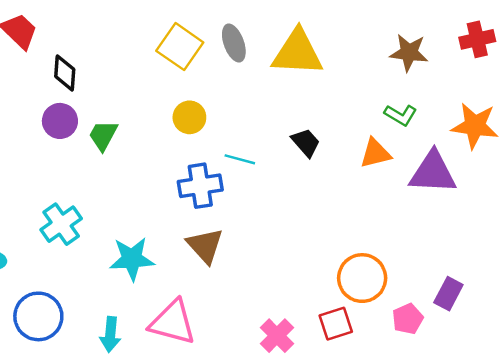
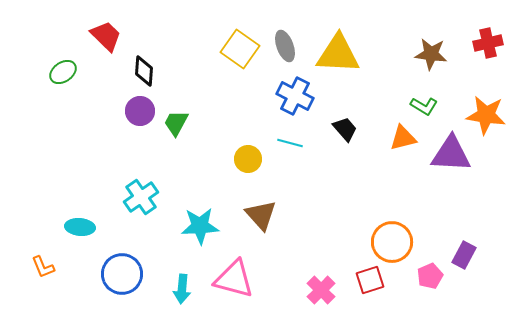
yellow circle: (189, 117) -> (248, 159), moved
blue cross: (200, 186) -> (295, 96), moved, turned 36

